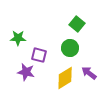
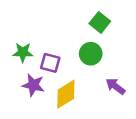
green star: (18, 38) -> (23, 52), moved
yellow diamond: (65, 78) -> (66, 94), moved

